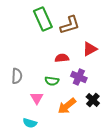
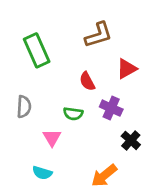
green rectangle: (43, 19) -> (37, 50), moved
red semicircle: (62, 58) -> (87, 81), turned -112
orange arrow: (67, 106) -> (104, 176), moved

